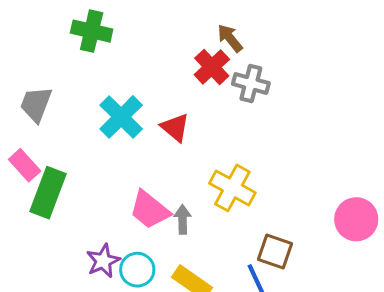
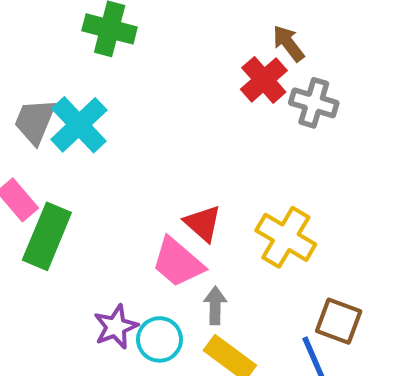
cyan cross: (121, 117) -> (79, 125), moved
red triangle: (175, 128) -> (203, 223), moved
gray arrow: (183, 219) -> (215, 305), moved

